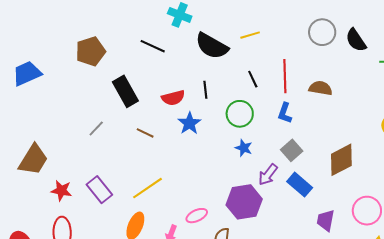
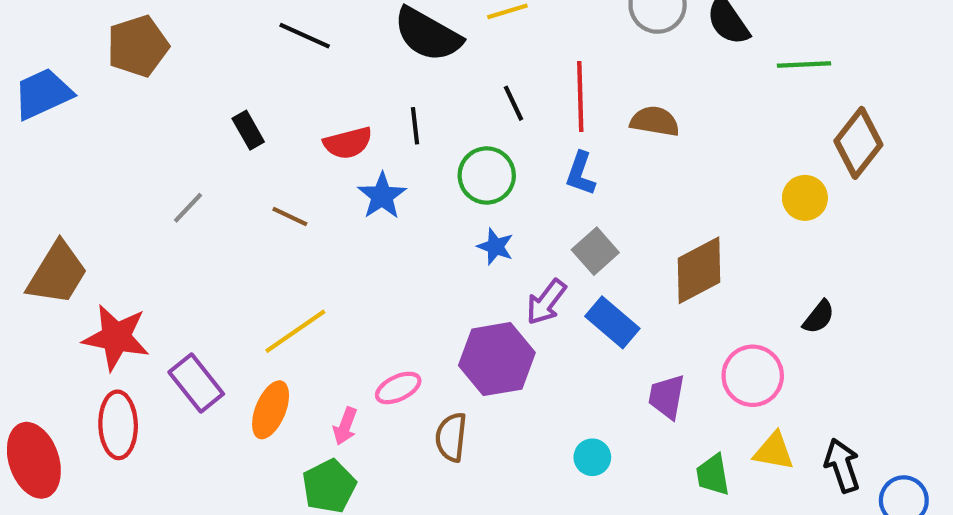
brown pentagon: (91, 51) -> (138, 46), moved
black rectangle: (125, 91) -> (248, 130), size x0.6
purple rectangle: (99, 190) -> (196, 383), moved
red star: (61, 191) -> (116, 337), size x1.5

